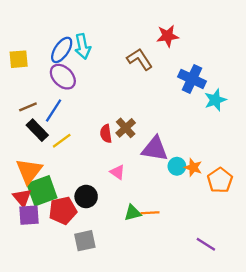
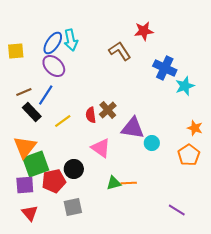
yellow line: (62, 141) -> (63, 121), moved
orange star: (193, 167) -> (195, 128), moved
pink triangle: (118, 172) -> (101, 148), size x1.5
red triangle: (22, 198) -> (30, 213), moved

